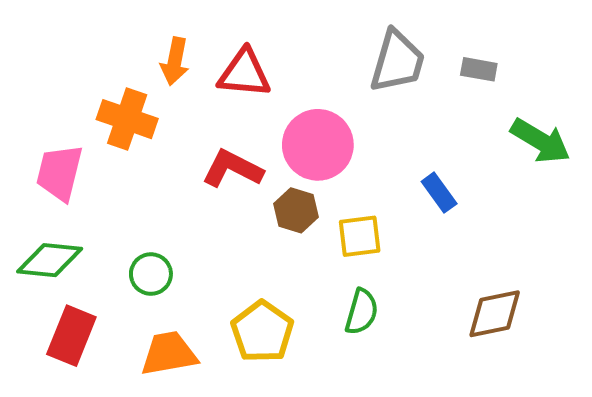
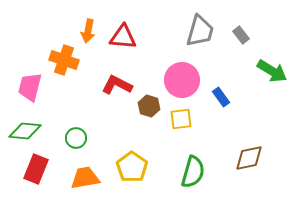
gray rectangle: (479, 69) -> (241, 35), turned 42
pink circle: (318, 145) -> (182, 80), moved
green semicircle: (362, 312) -> (193, 172), moved, size x1.4

